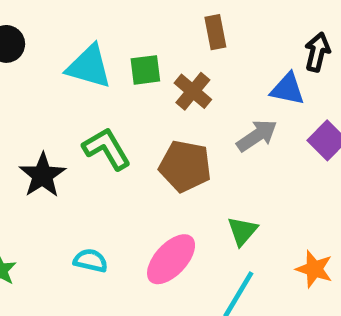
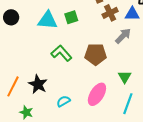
brown cross: (193, 91) -> (110, 13), moved, turned 35
black star: (43, 175) -> (38, 84), moved
cyan semicircle: (91, 261) -> (63, 101), turned -32

